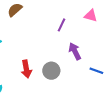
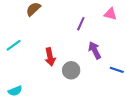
red arrow: (26, 69) -> (50, 57), moved

